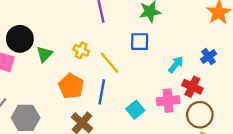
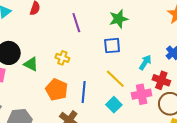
green triangle: (44, 54) -> (31, 64), turned -42
yellow line: (110, 63) -> (115, 79), moved

